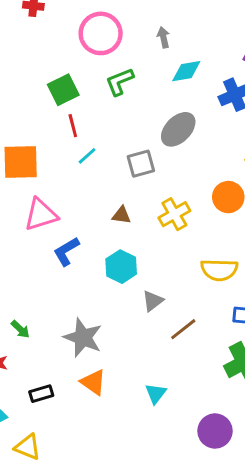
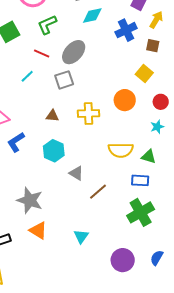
red line: (73, 126) -> (42, 54), moved, turned -49
gray ellipse: (178, 129) -> (74, 52), moved
yellow cross: (174, 214) -> (88, 113), turned 30
gray triangle: (153, 301) -> (76, 173), turned -49

